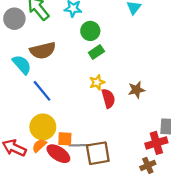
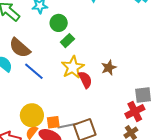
brown semicircle: (43, 51) -> (20, 48), turned 65
yellow star: (97, 82) -> (73, 67), size x1.6
blue line: (42, 91) -> (34, 71), moved

